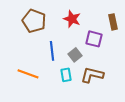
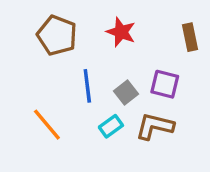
purple square: (94, 39) -> (165, 84), moved
orange line: (28, 74) -> (47, 125), turned 30
cyan rectangle: (66, 75) -> (111, 126), turned 64

